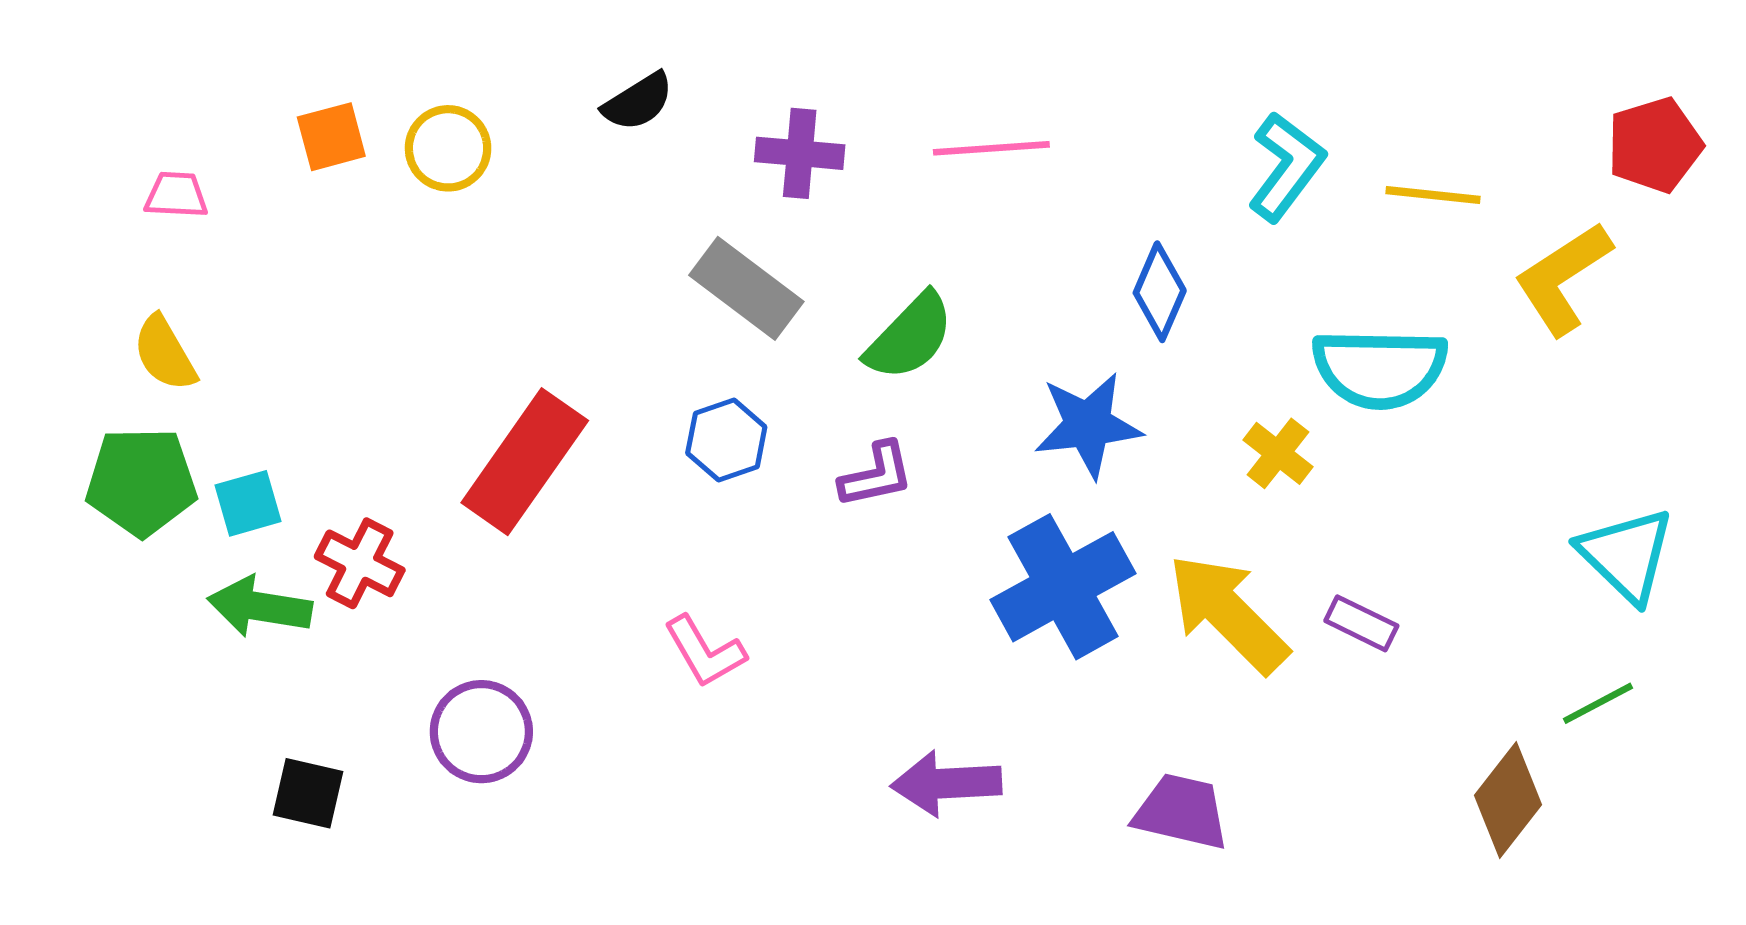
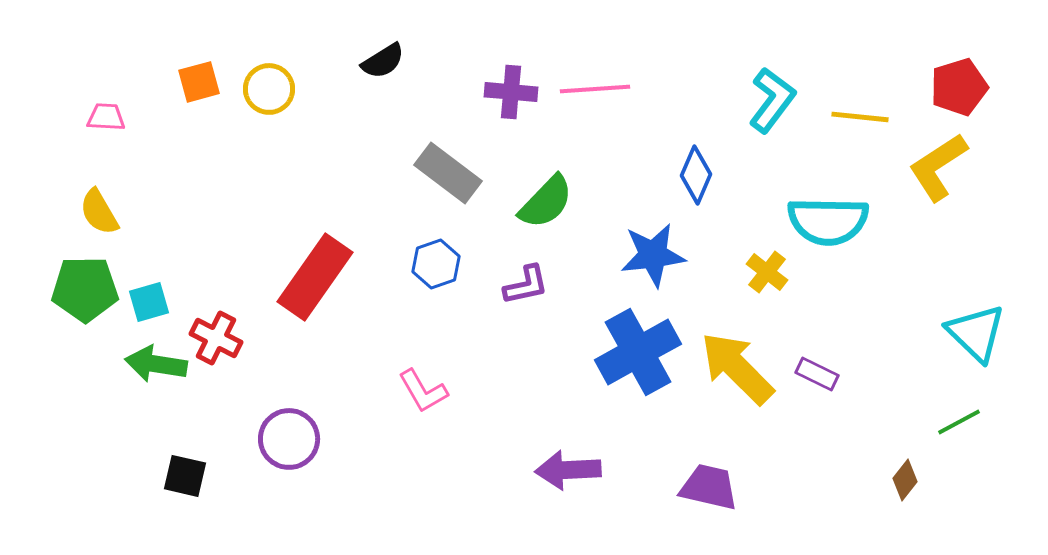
red pentagon: (1655, 145) -> (959, 87), moved
purple cross: (800, 153) -> (511, 92), moved
brown diamond: (1508, 800) -> (905, 480), size x0.6

